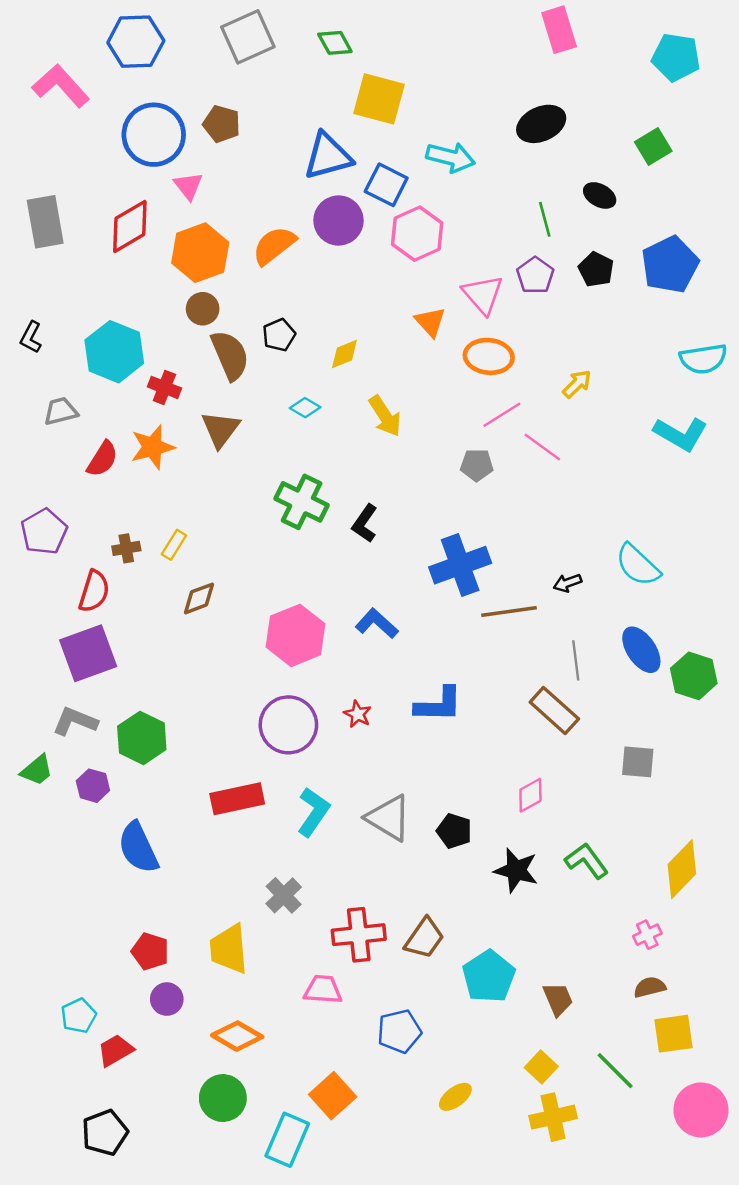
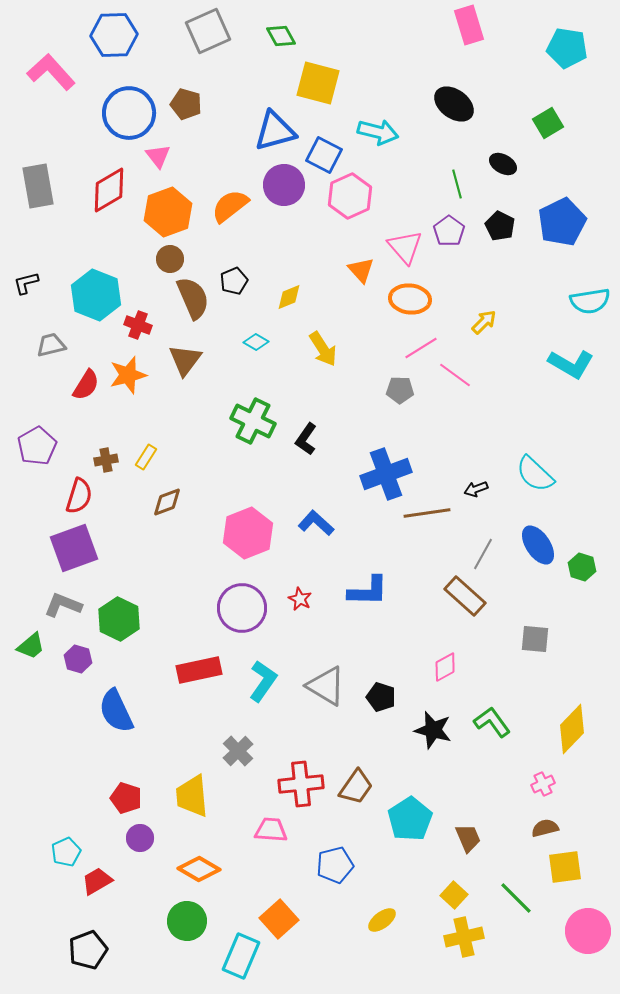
black ellipse: (541, 124) -> (454, 104), turned 60
black L-shape: (31, 337) -> (26, 283), turned 48
gray line: (576, 660) -> (483, 554), turned 36
green hexagon: (694, 676) -> (582, 567), size x0.7

